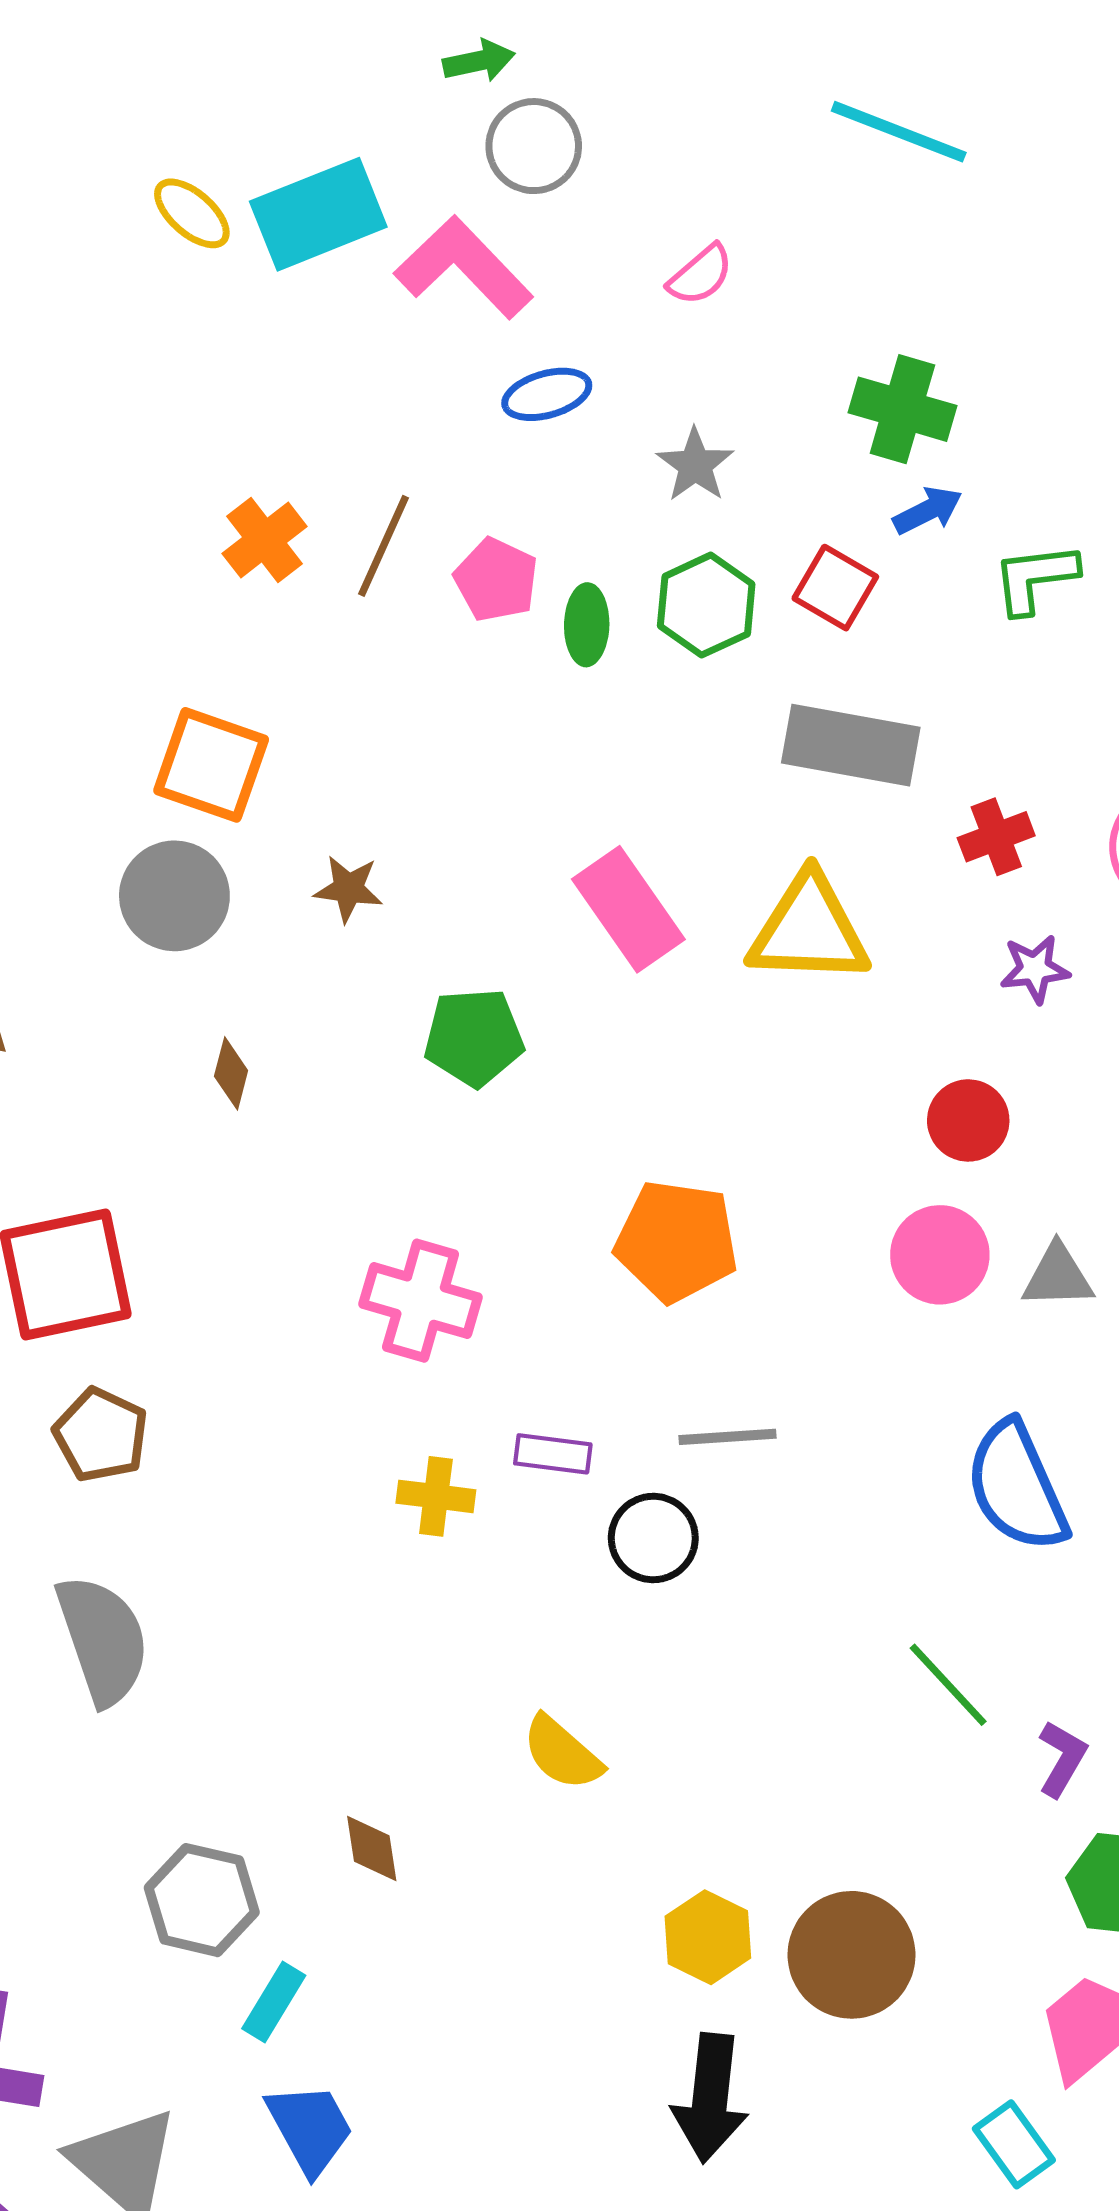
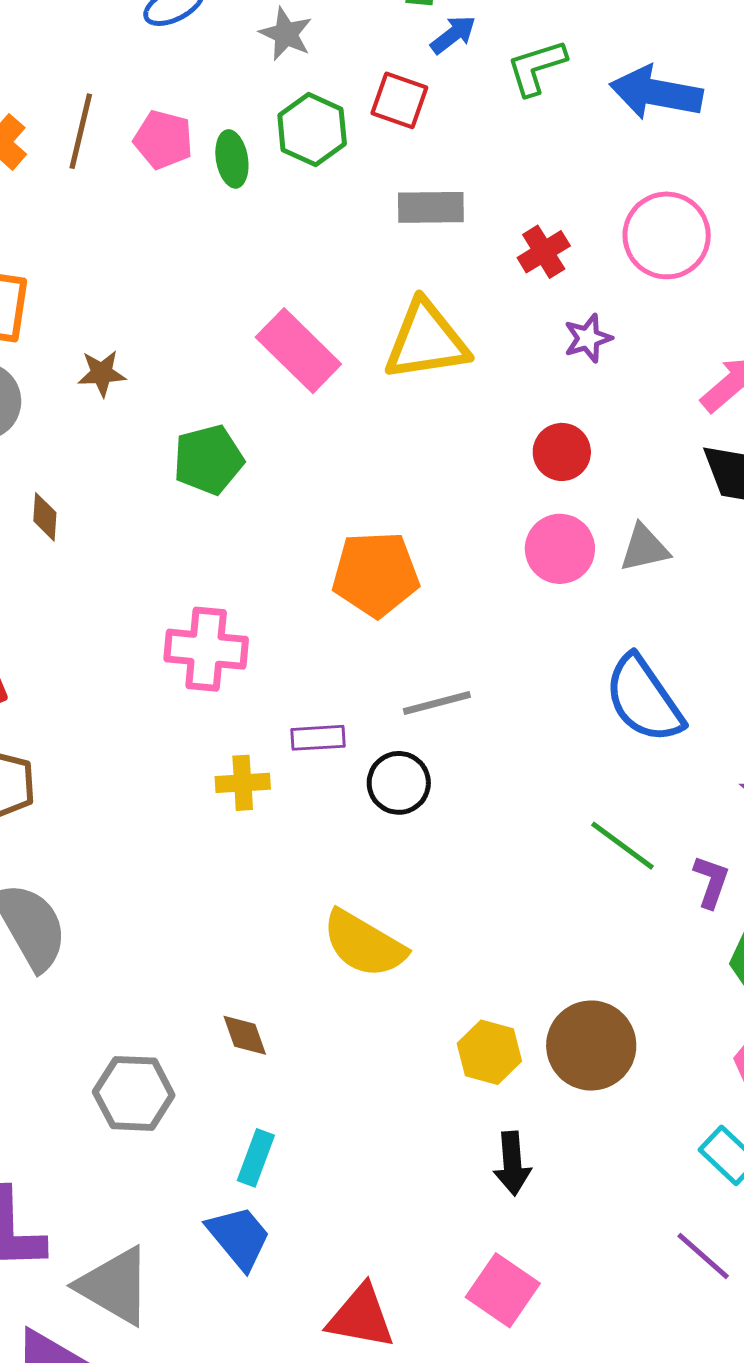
gray rectangle: (851, 745) -> (431, 207), size x0.7
yellow semicircle: (562, 1753) -> (364, 944), size x1.4
cyan rectangle: (274, 2002) -> (256, 1158), moved
black arrow: (710, 2098) -> (512, 1163), size x0.7

